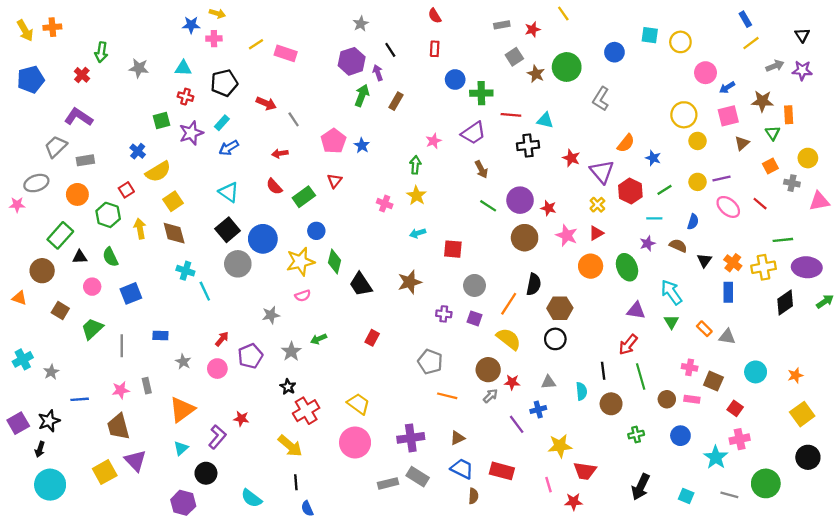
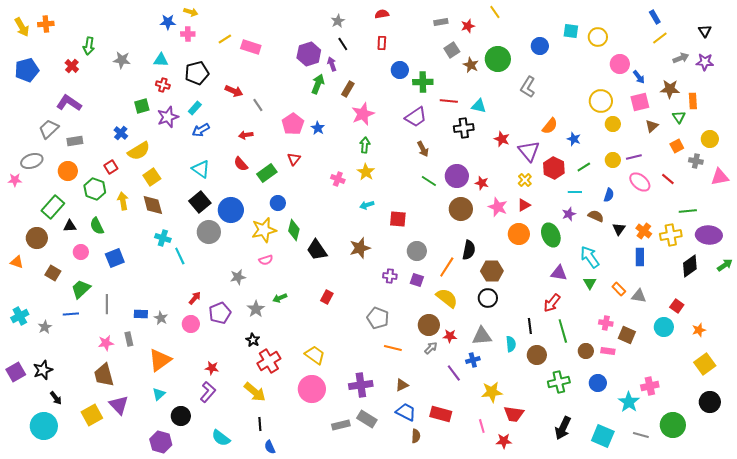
red semicircle: (435, 16) -> (382, 14), turned 112
gray star: (361, 24) -> (338, 21), moved
blue arrow: (727, 87) -> (639, 77), turned -96
pink star: (434, 141) -> (363, 114), moved, size x1.6
blue rectangle: (160, 336) -> (141, 314), moved
gray triangle: (548, 382) -> (482, 336), size x1.5
blue line: (80, 399) -> (71, 314), moved
red square: (735, 408) -> (677, 306), moved
green cross: (636, 435) -> (559, 382), size x1.5
purple L-shape: (217, 437) -> (208, 392), moved
black arrow: (40, 449) -> (56, 398), moved, turned -56
cyan square: (686, 496) -> (603, 436), size x1.6

